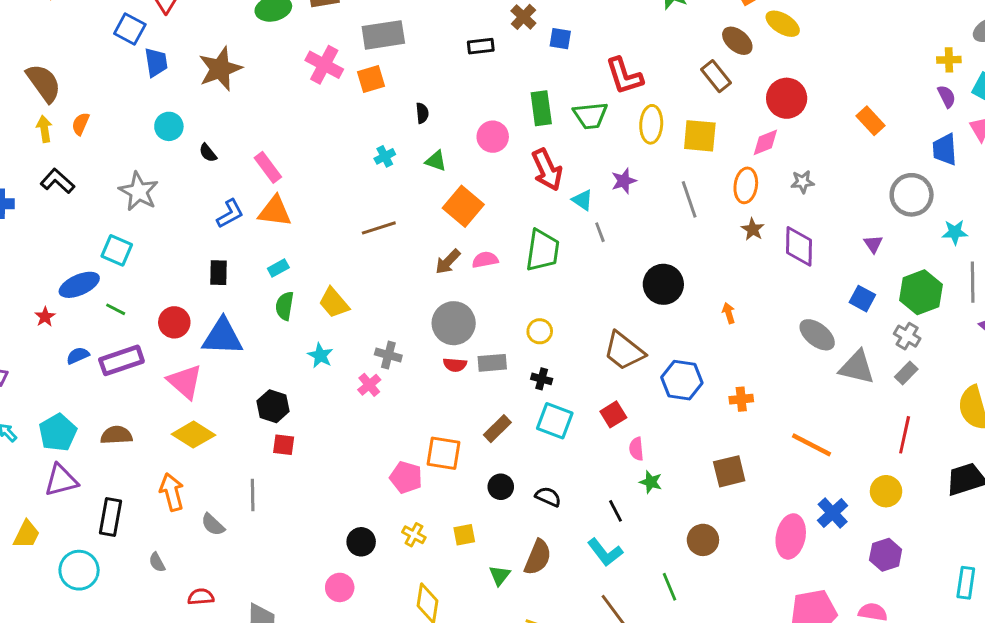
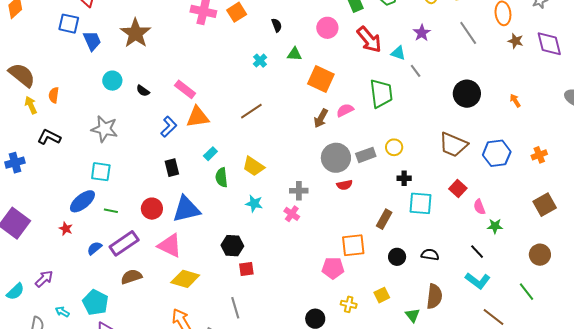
brown line: (379, 228) -> (251, 111), moved
gray rectangle: (492, 363) -> (366, 155), moved
brown semicircle: (116, 435) -> (131, 277), moved

